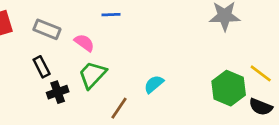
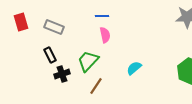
pink semicircle: (84, 43) -> (105, 35), moved, turned 42
brown line: (119, 108) -> (96, 86), moved

